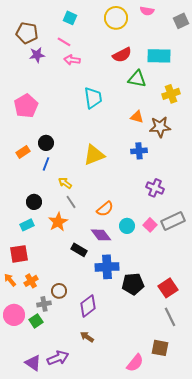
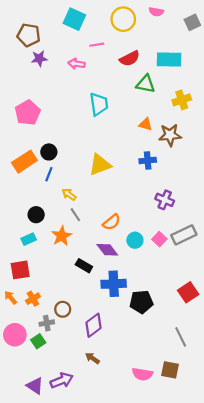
cyan square: (70, 18) -> (74, 19), size x1.5
pink line: (64, 42) -> (97, 45), moved, turned -40
orange rectangle: (23, 152) -> (24, 162), size x1.6
red square: (168, 288) -> (188, 292), moved
pink semicircle: (135, 363) -> (142, 374), moved, turned 60

